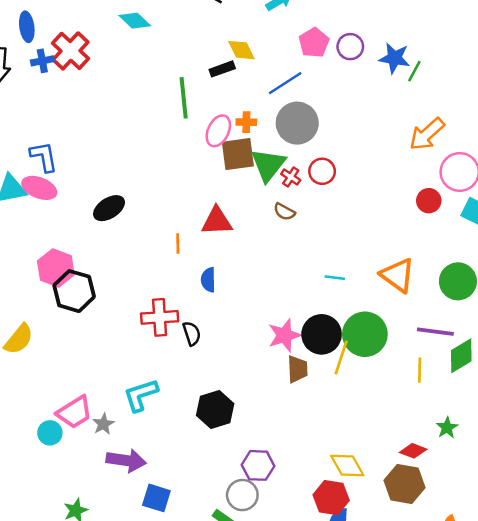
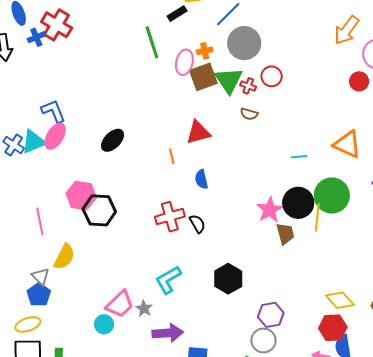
pink ellipse: (39, 188) -> (55, 136), turned -68

